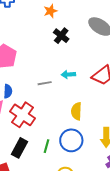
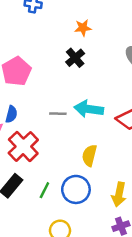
black cross: (61, 36) -> (75, 58), moved
cyan arrow: (68, 74) -> (89, 109), size x1.6

